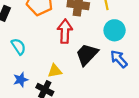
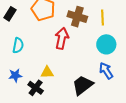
cyan semicircle: (19, 46) -> (18, 45), turned 35
black trapezoid: (87, 54) -> (83, 85), moved

